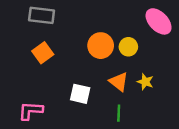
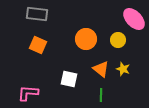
yellow circle: (128, 47) -> (118, 40), moved
orange square: (43, 53) -> (38, 45), turned -30

